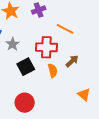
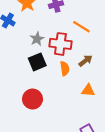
gray star: (13, 44) -> (37, 39), moved
orange triangle: (84, 95) -> (88, 90), moved, turned -40

